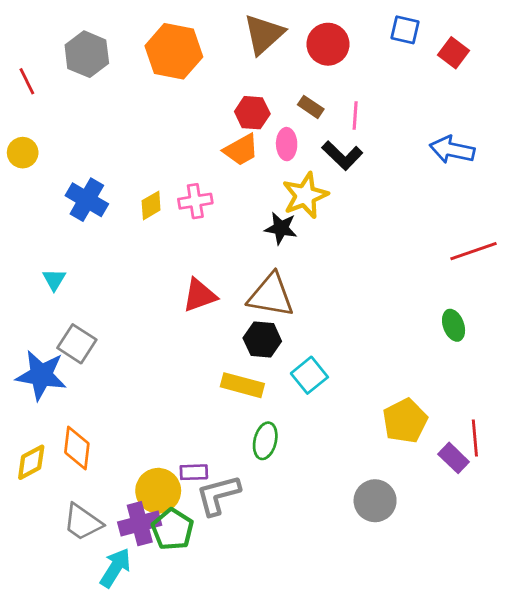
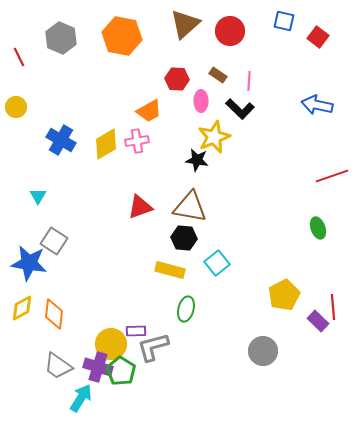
orange trapezoid: (241, 150) -> (149, 111), moved
yellow diamond: (151, 205) -> (106, 144), size x1.5
yellow diamond: (31, 462) -> (22, 308), moved
purple cross: (140, 524) -> (98, 367), turned 32

